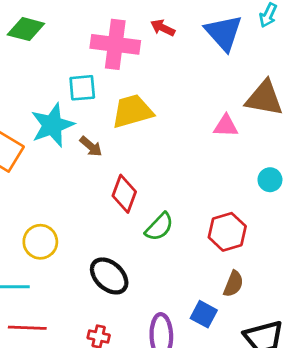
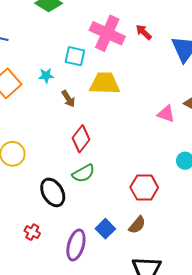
cyan star: (52, 125) -> (46, 76), size x0.5
green semicircle: (159, 227) -> (84, 173), moved
blue square: (204, 314) -> (105, 229), moved

